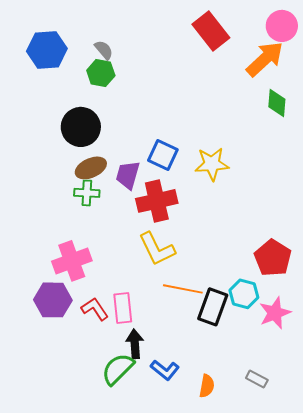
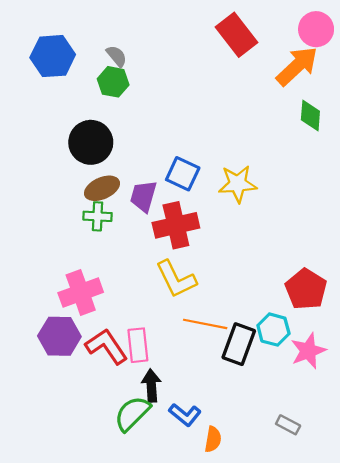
red L-shape: (95, 309) -> (106, 346), size x1.4
orange semicircle: (207, 386) -> (213, 439), moved

